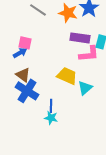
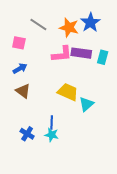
pink square: (25, 43) -> (19, 43), moved
pink L-shape: (89, 54) -> (62, 54), moved
blue cross: (27, 91) -> (27, 134), moved, size x0.6

